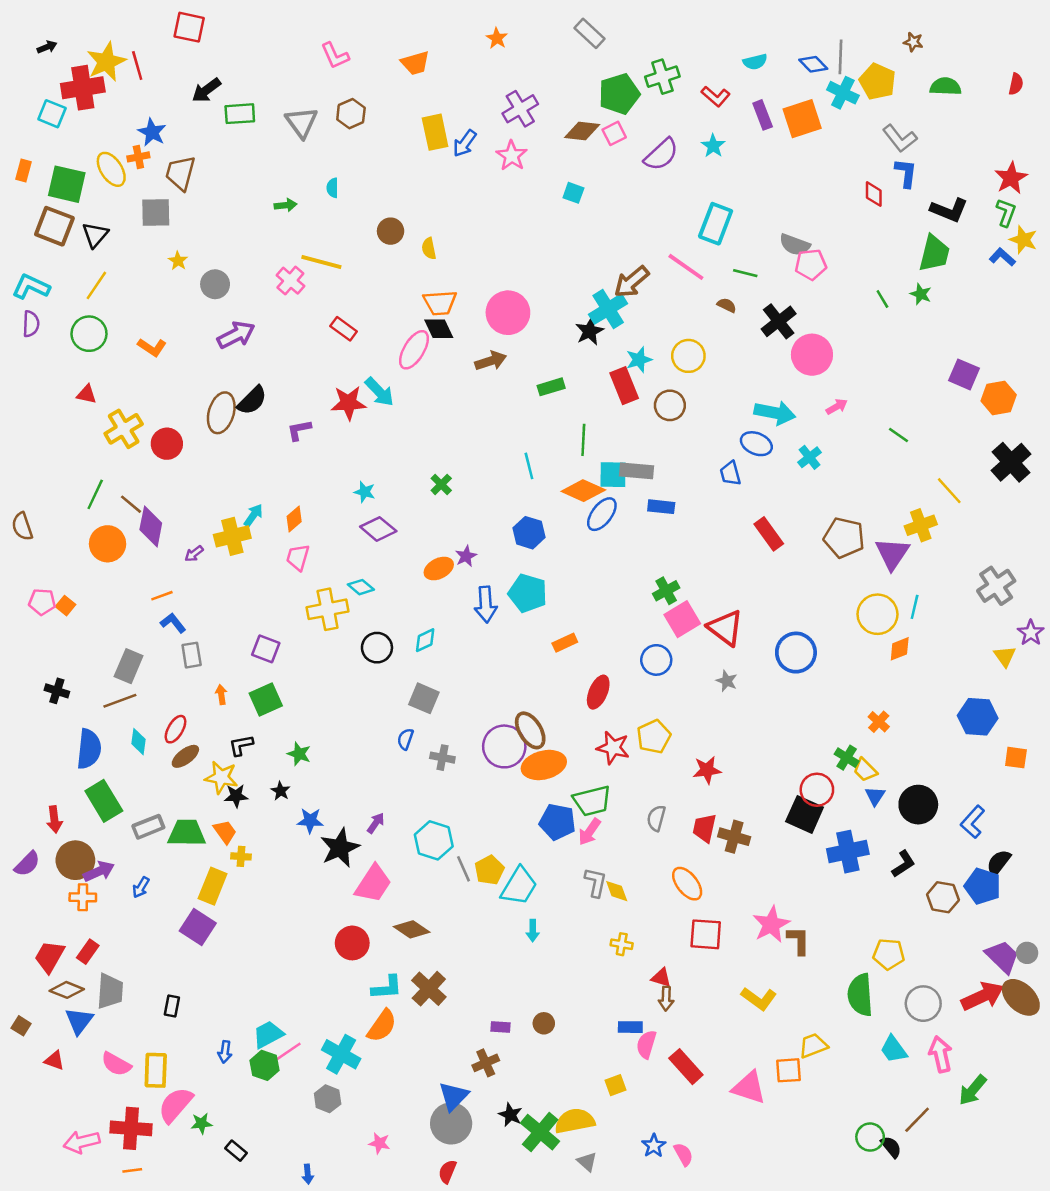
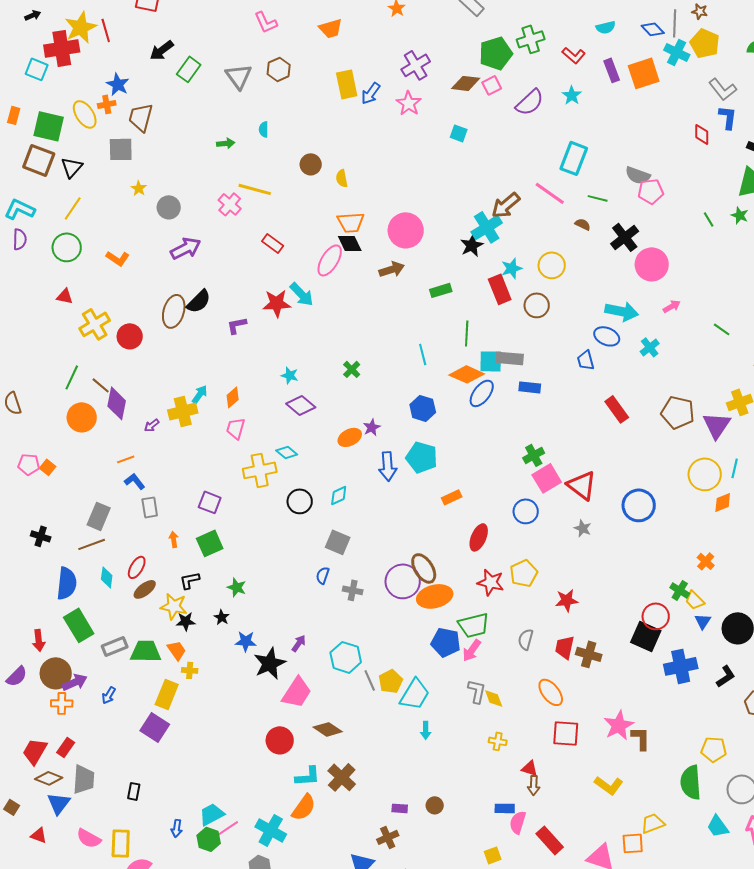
brown star: (913, 42) -> (700, 11), moved
green rectangle: (240, 114) -> (189, 69), turned -50

